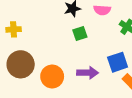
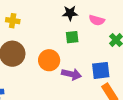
orange circle: (52, 76) -> (49, 60), moved

